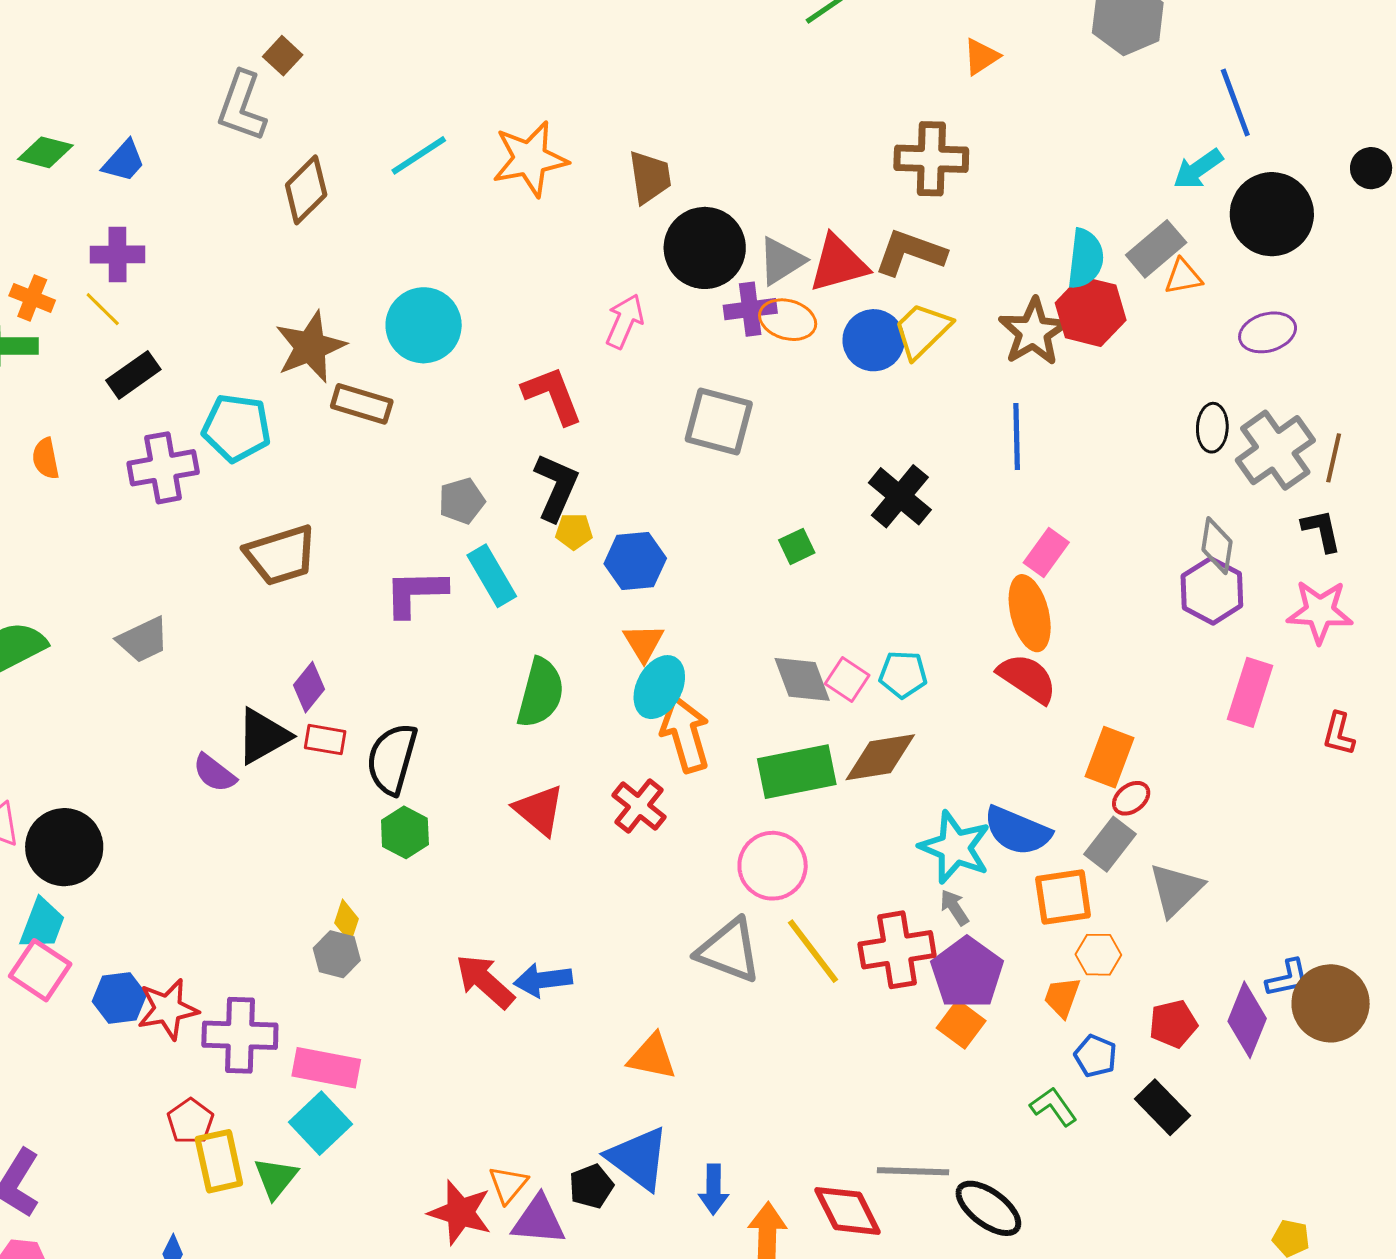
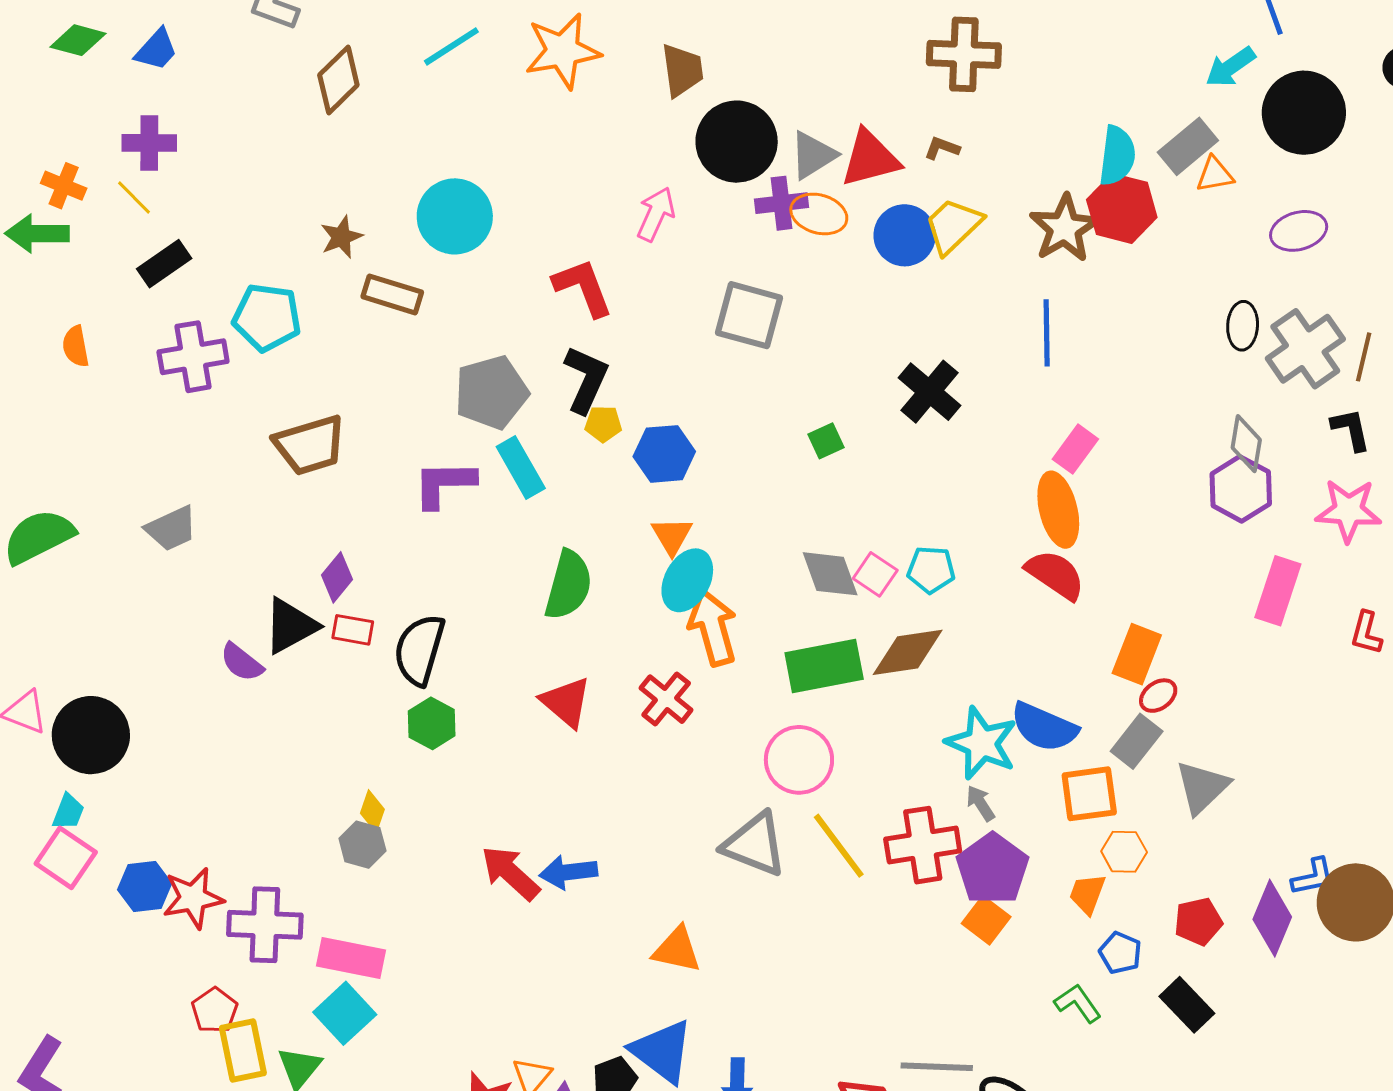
brown L-shape: (910, 253) -> (942, 148), size x0.5
brown star: (310, 347) -> (341, 237), size x0.6
gray pentagon: (462, 501) -> (491, 392), size x1.6
cyan trapezoid: (42, 924) -> (68, 812), size x0.7

